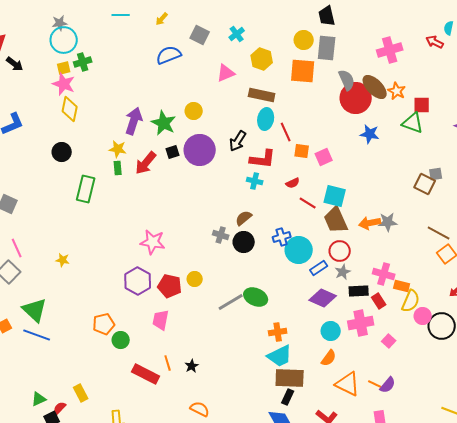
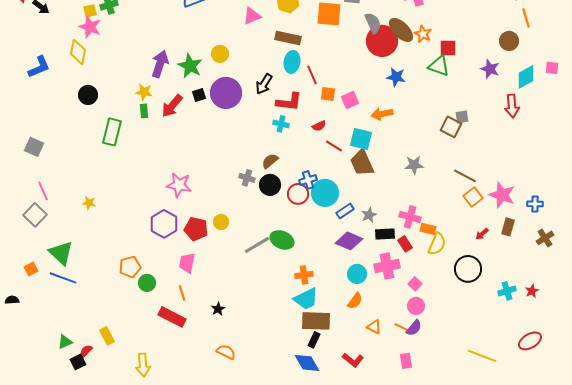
yellow diamond: (70, 109) -> (78, 52), moved
orange arrow: (370, 223) -> (382, 114), moved
red circle: (340, 251) -> (298, 194), moved
pink circle: (423, 316) -> (416, 306), moved
orange line: (168, 363) -> (182, 293), moved
orange triangle: (348, 384) -> (374, 327), size x0.6

